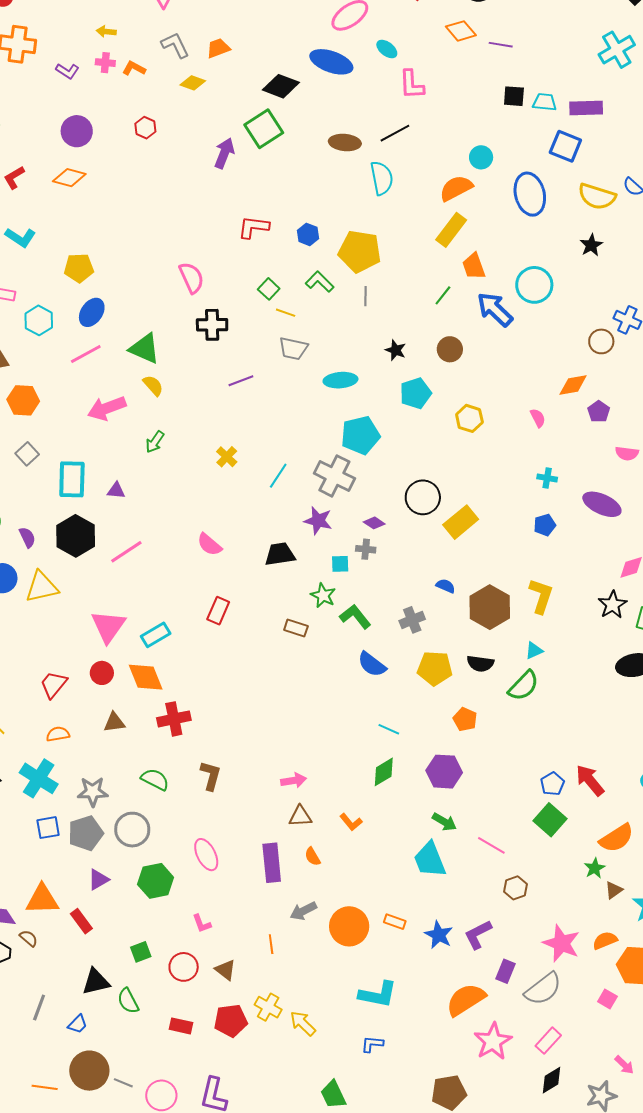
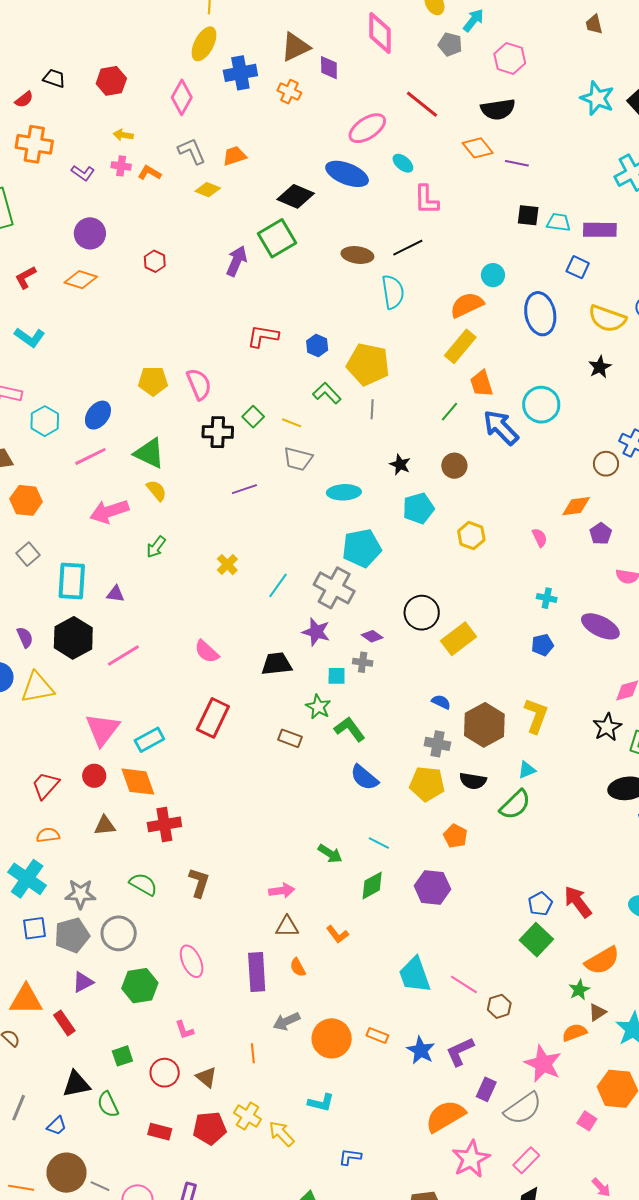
red hexagon: (145, 128) -> (155, 261), moved
blue square: (565, 146) -> (578, 267), size x0.7
yellow pentagon: (79, 268) -> (153, 381), moved
green square: (269, 289) -> (253, 417), moved
red rectangle: (218, 611) -> (213, 718), size x1.4
gray cross: (412, 620) -> (437, 744), moved, turned 30
green arrow: (444, 822) -> (330, 854), moved
pink line: (491, 845) -> (464, 984), moved
orange semicircle: (605, 940) -> (574, 1033), moved
cyan L-shape: (378, 994) -> (321, 1103), moved, size x0.7

